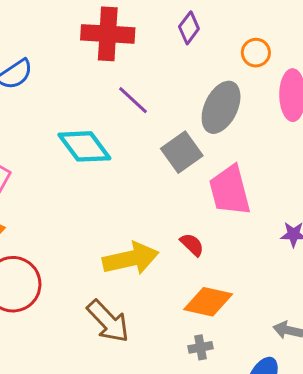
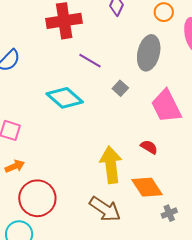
gray square: (182, 152) -> (120, 88), moved, size x0.6
yellow arrow: (131, 259) -> (111, 165), turned -72
orange diamond: (208, 302) -> (147, 187), moved, turned 56

